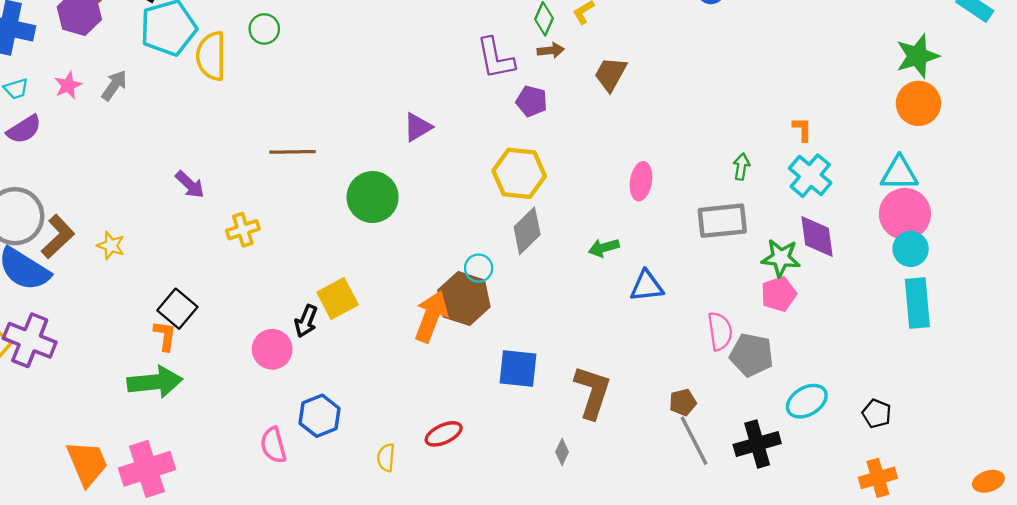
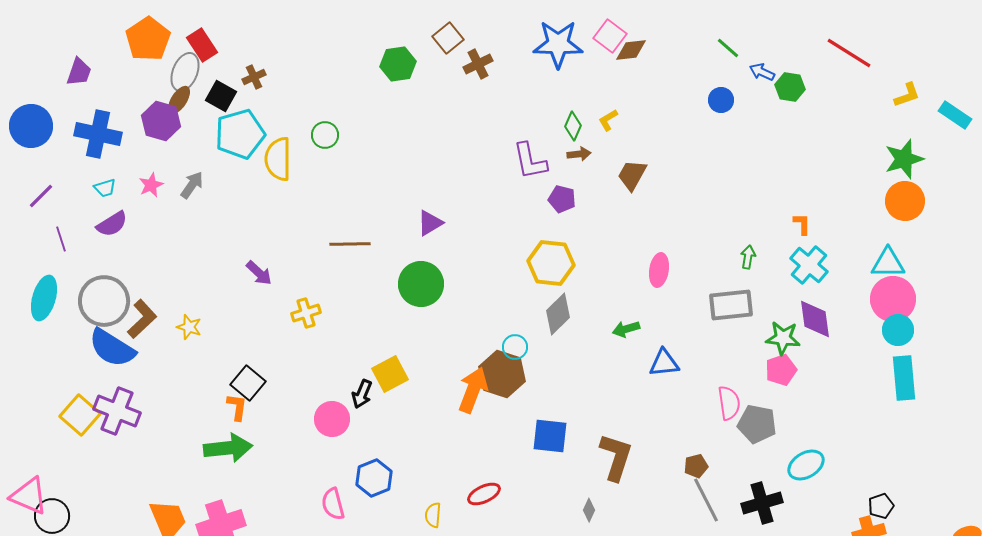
purple triangle: (418, 127) -> (430, 223), moved
black pentagon: (877, 414) -> (881, 506), moved, turned 30

